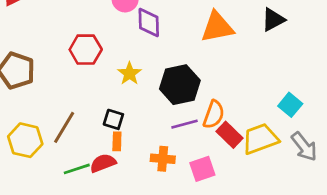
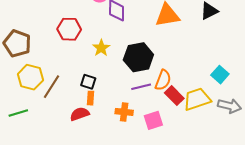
yellow hexagon: (25, 140) -> (30, 77), moved
gray arrow: (304, 147) -> (229, 106), turned -40
green line: (77, 169) -> (18, 113), moved

